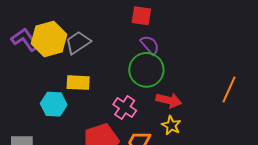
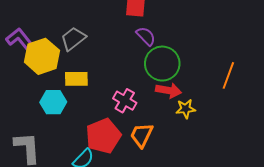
yellow hexagon: (49, 39) -> (42, 56), moved
green circle: (146, 70) -> (162, 64), moved
yellow star: (171, 125) -> (186, 109), moved, turned -30

